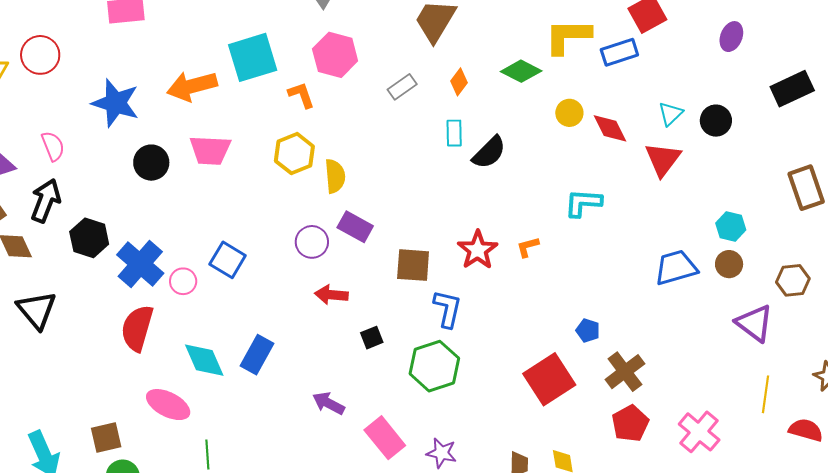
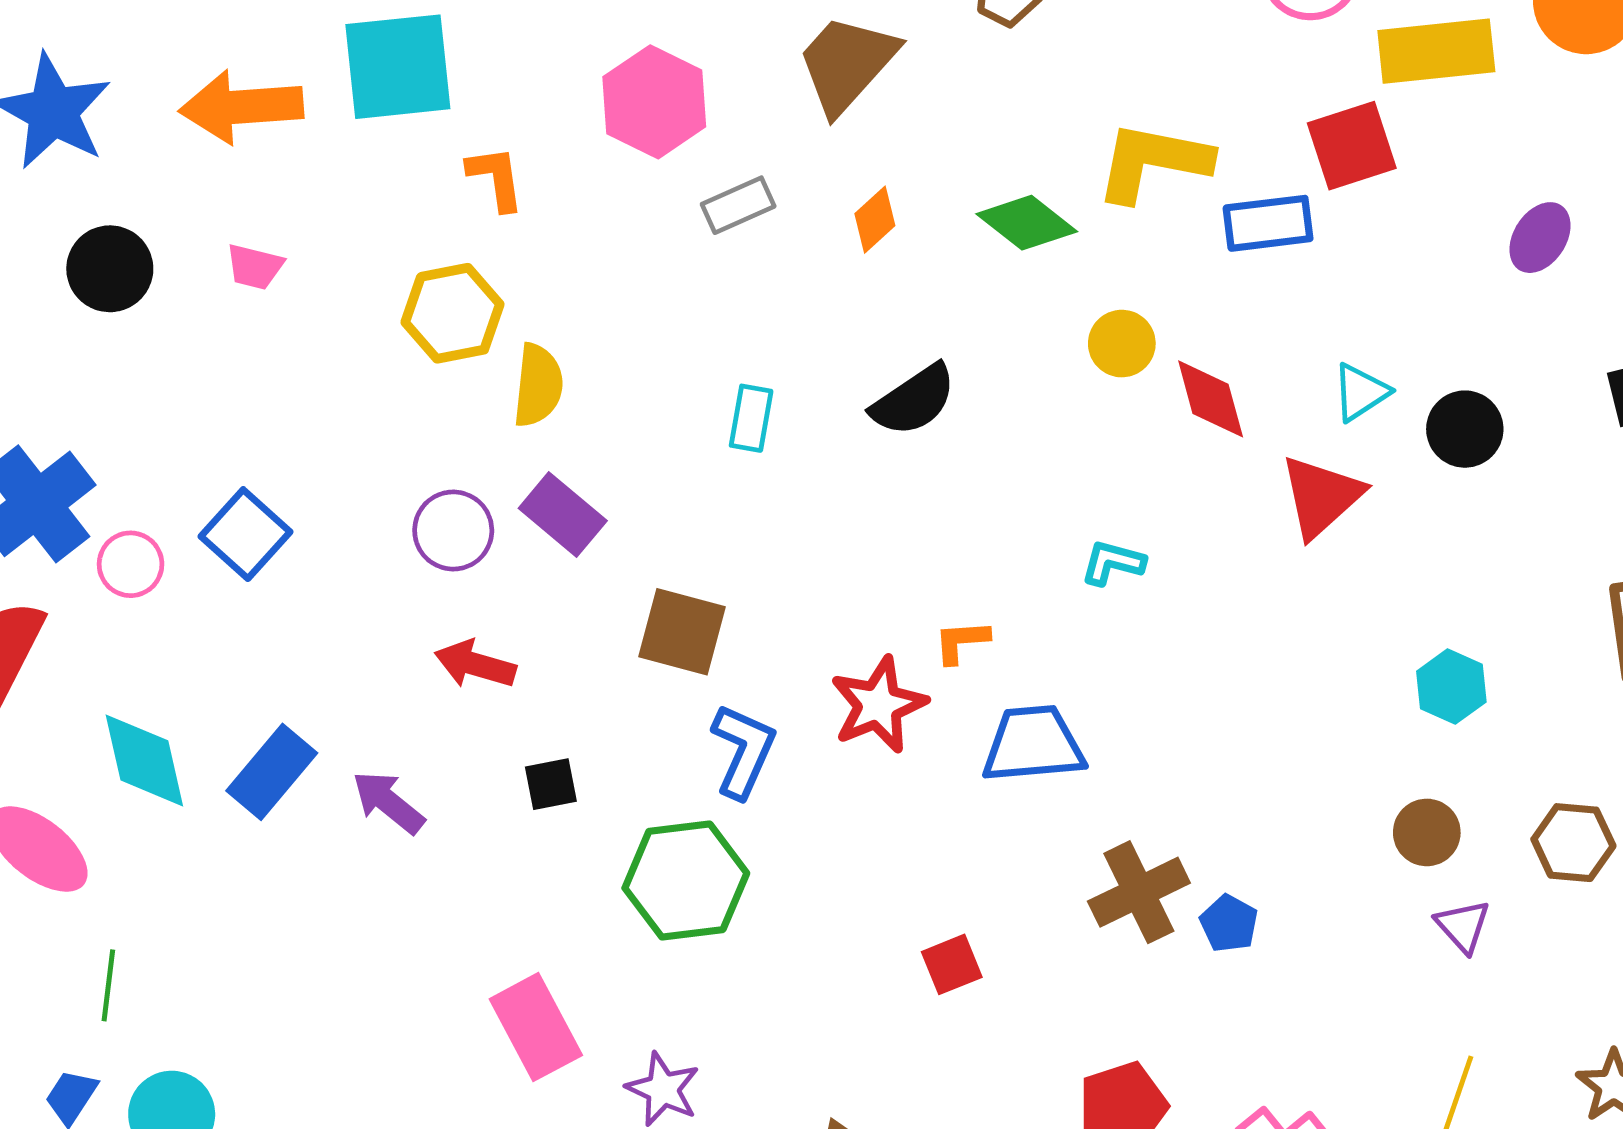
pink hexagon: (335, 55) -> (654, 102), moved
cyan rectangle: (454, 133) -> (751, 418), moved
pink trapezoid: (210, 150) -> (255, 267), size x0.6
cyan L-shape: (583, 203) -> (1113, 563), size x0.7
red star: (478, 250) -> (878, 705), moved
brown circle: (729, 264) -> (1427, 832), moved
blue trapezoid: (676, 268) -> (1033, 744), moved
purple triangle: (754, 323) -> (1463, 926), size x0.6
blue pentagon: (588, 330) -> (1229, 923), moved
brown cross: (625, 372) -> (1139, 892), moved
red square: (549, 379) -> (952, 964), size x0.5
purple arrow: (328, 403) -> (388, 802), moved

